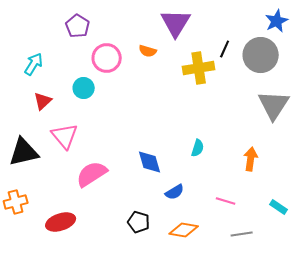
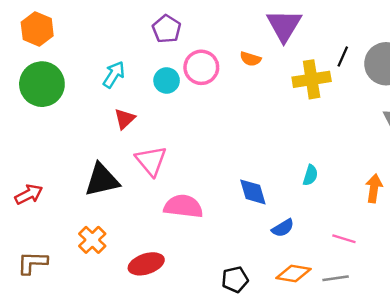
cyan circle: (84, 88) -> (167, 81), moved
pink semicircle: (92, 174) -> (183, 206), turned 40
orange cross: (16, 202) -> (92, 240), turned -30
black pentagon: (139, 222) -> (235, 279), moved, turned -30
gray line: (242, 234) -> (336, 278), moved

